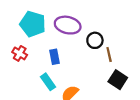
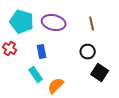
black circle: (95, 40) -> (88, 52), moved
brown line: (109, 55) -> (92, 24), moved

